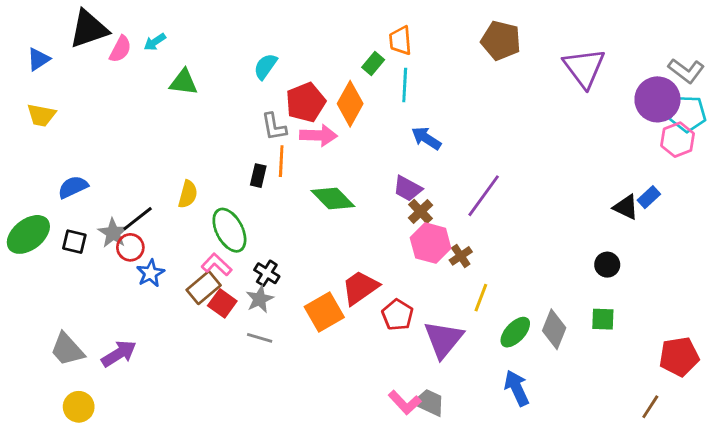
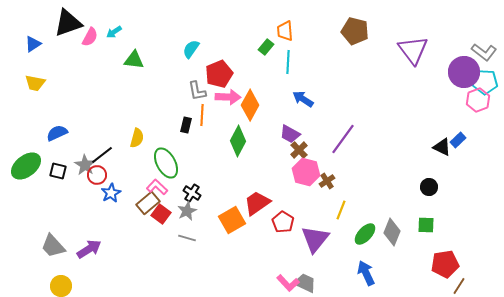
orange diamond: (350, 104) -> (250, 105), moved
green diamond: (333, 199) -> (238, 141), turned 72
red pentagon: (679, 357) -> (445, 264), moved

